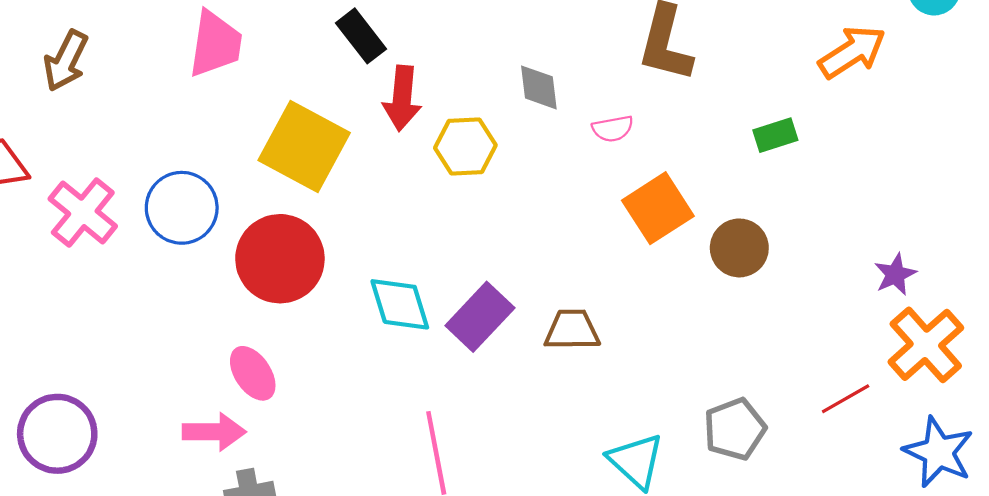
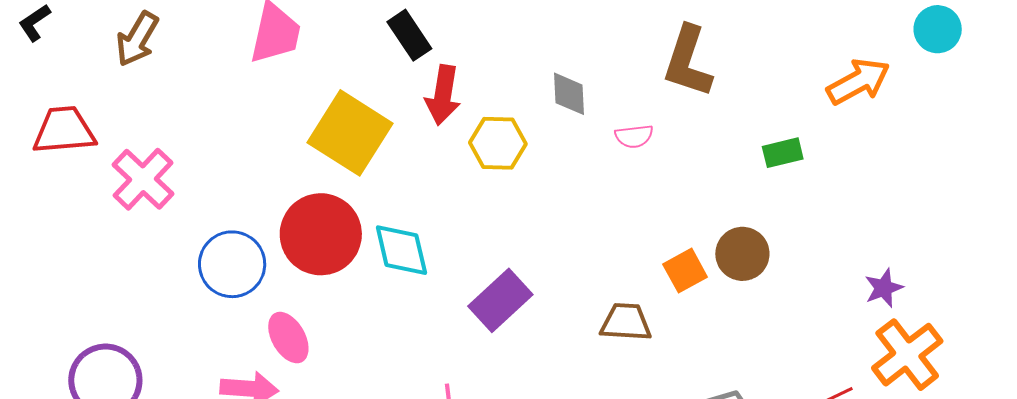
blue circle: (182, 208) -> (232, 264), moved
orange square: (658, 208) -> (685, 271), moved, size x0.7
cyan diamond: (400, 304) -> (401, 250), moved
brown trapezoid: (572, 330) -> (626, 322), moved

